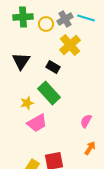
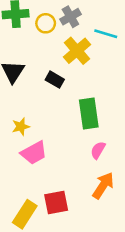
cyan line: (86, 18) -> (106, 34), moved
green rectangle: (49, 93) -> (89, 114), moved, turned 35
orange arrow: (90, 148) -> (103, 185), size x1.5

